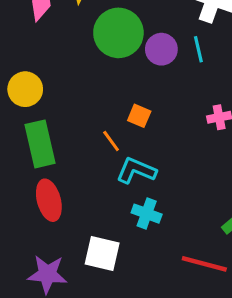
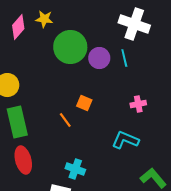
cyan L-shape: (136, 171) -> (125, 140), moved
cyan cross: (147, 214) -> (75, 169), moved

